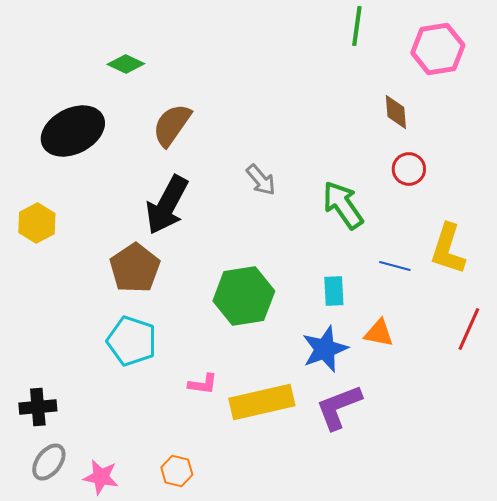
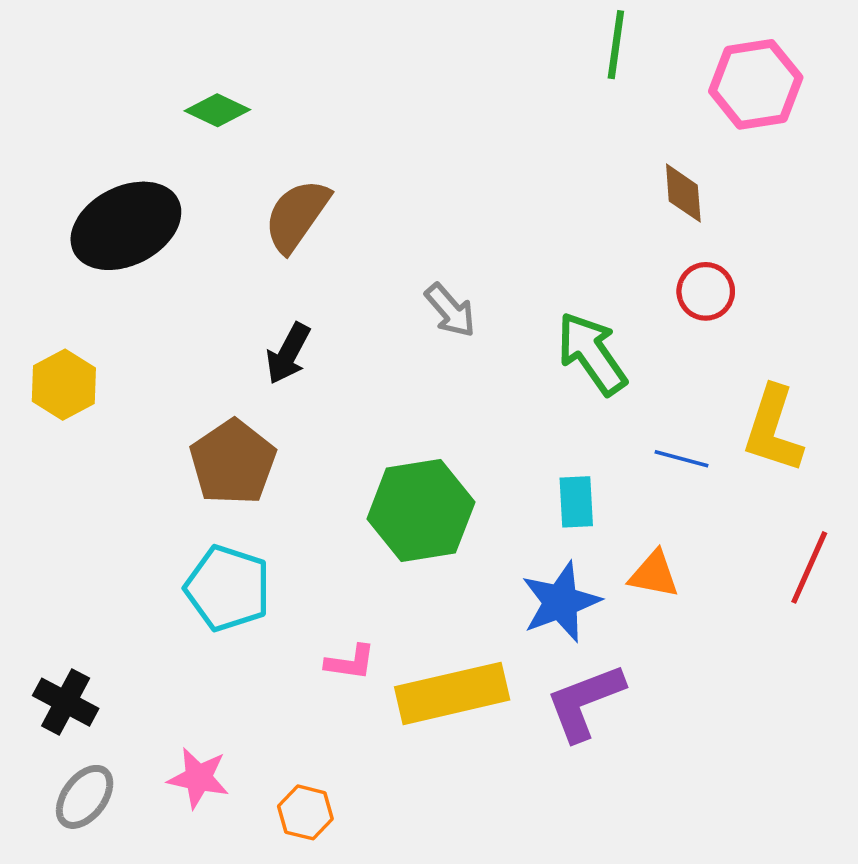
black arrow: (167, 205) -> (288, 353), size x0.6
black cross: (38, 407) -> (66, 702), turned 33
pink star: (101, 477) -> (198, 778), moved

